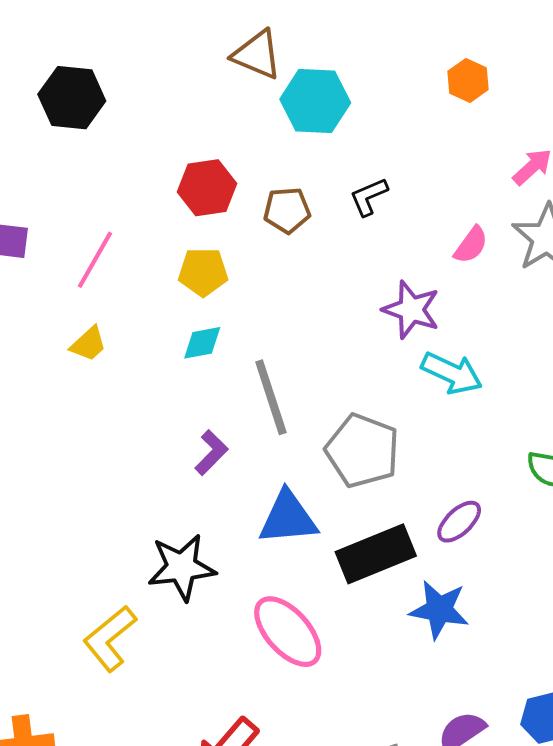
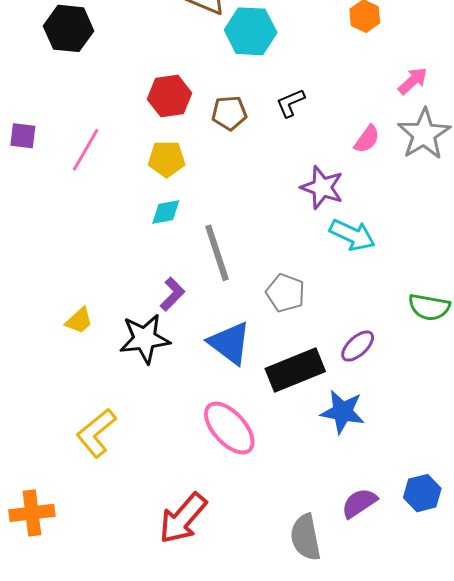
yellow trapezoid: (88, 344) -> (79, 321), moved
gray pentagon: (362, 451) -> (285, 293), size x0.7
blue triangle: (288, 518) -> (230, 343), turned 42
black star: (182, 567) -> (145, 339), moved

